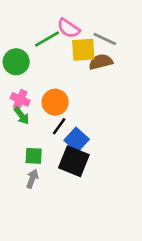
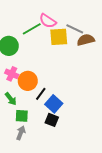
brown semicircle: (101, 62) -> (86, 40), moved
orange circle: (55, 102) -> (28, 81), moved
green arrow: (21, 116) -> (11, 99), moved
black square: (74, 161) -> (52, 120), size x0.6

